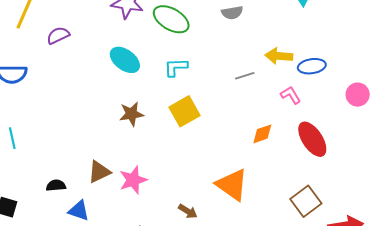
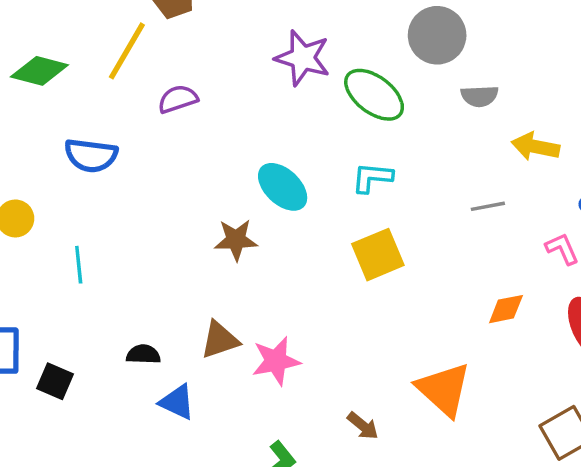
yellow arrow: (279, 56) -> (535, 147), moved
cyan ellipse: (125, 60) -> (283, 187), moved
brown star: (131, 114) -> (236, 240), moved

